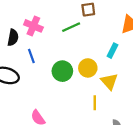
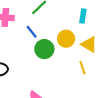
blue line: (31, 56) -> (32, 32), moved

